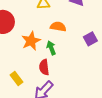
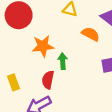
orange semicircle: (58, 27) -> (91, 34), moved

